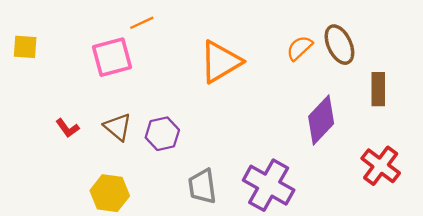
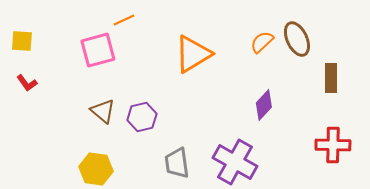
purple diamond: (321, 120) -> (264, 105), moved, size x0.7
red L-shape: (67, 128) -> (27, 83), moved
red cross: (381, 166) -> (333, 145), turned -36

